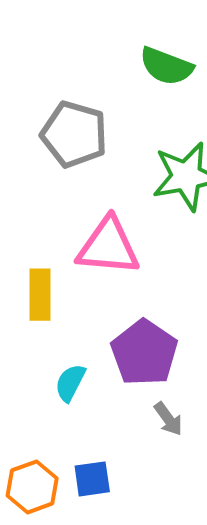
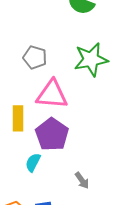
gray pentagon: (74, 134) -> (35, 57), moved, size x0.7
purple pentagon: (144, 353) -> (52, 134), moved

